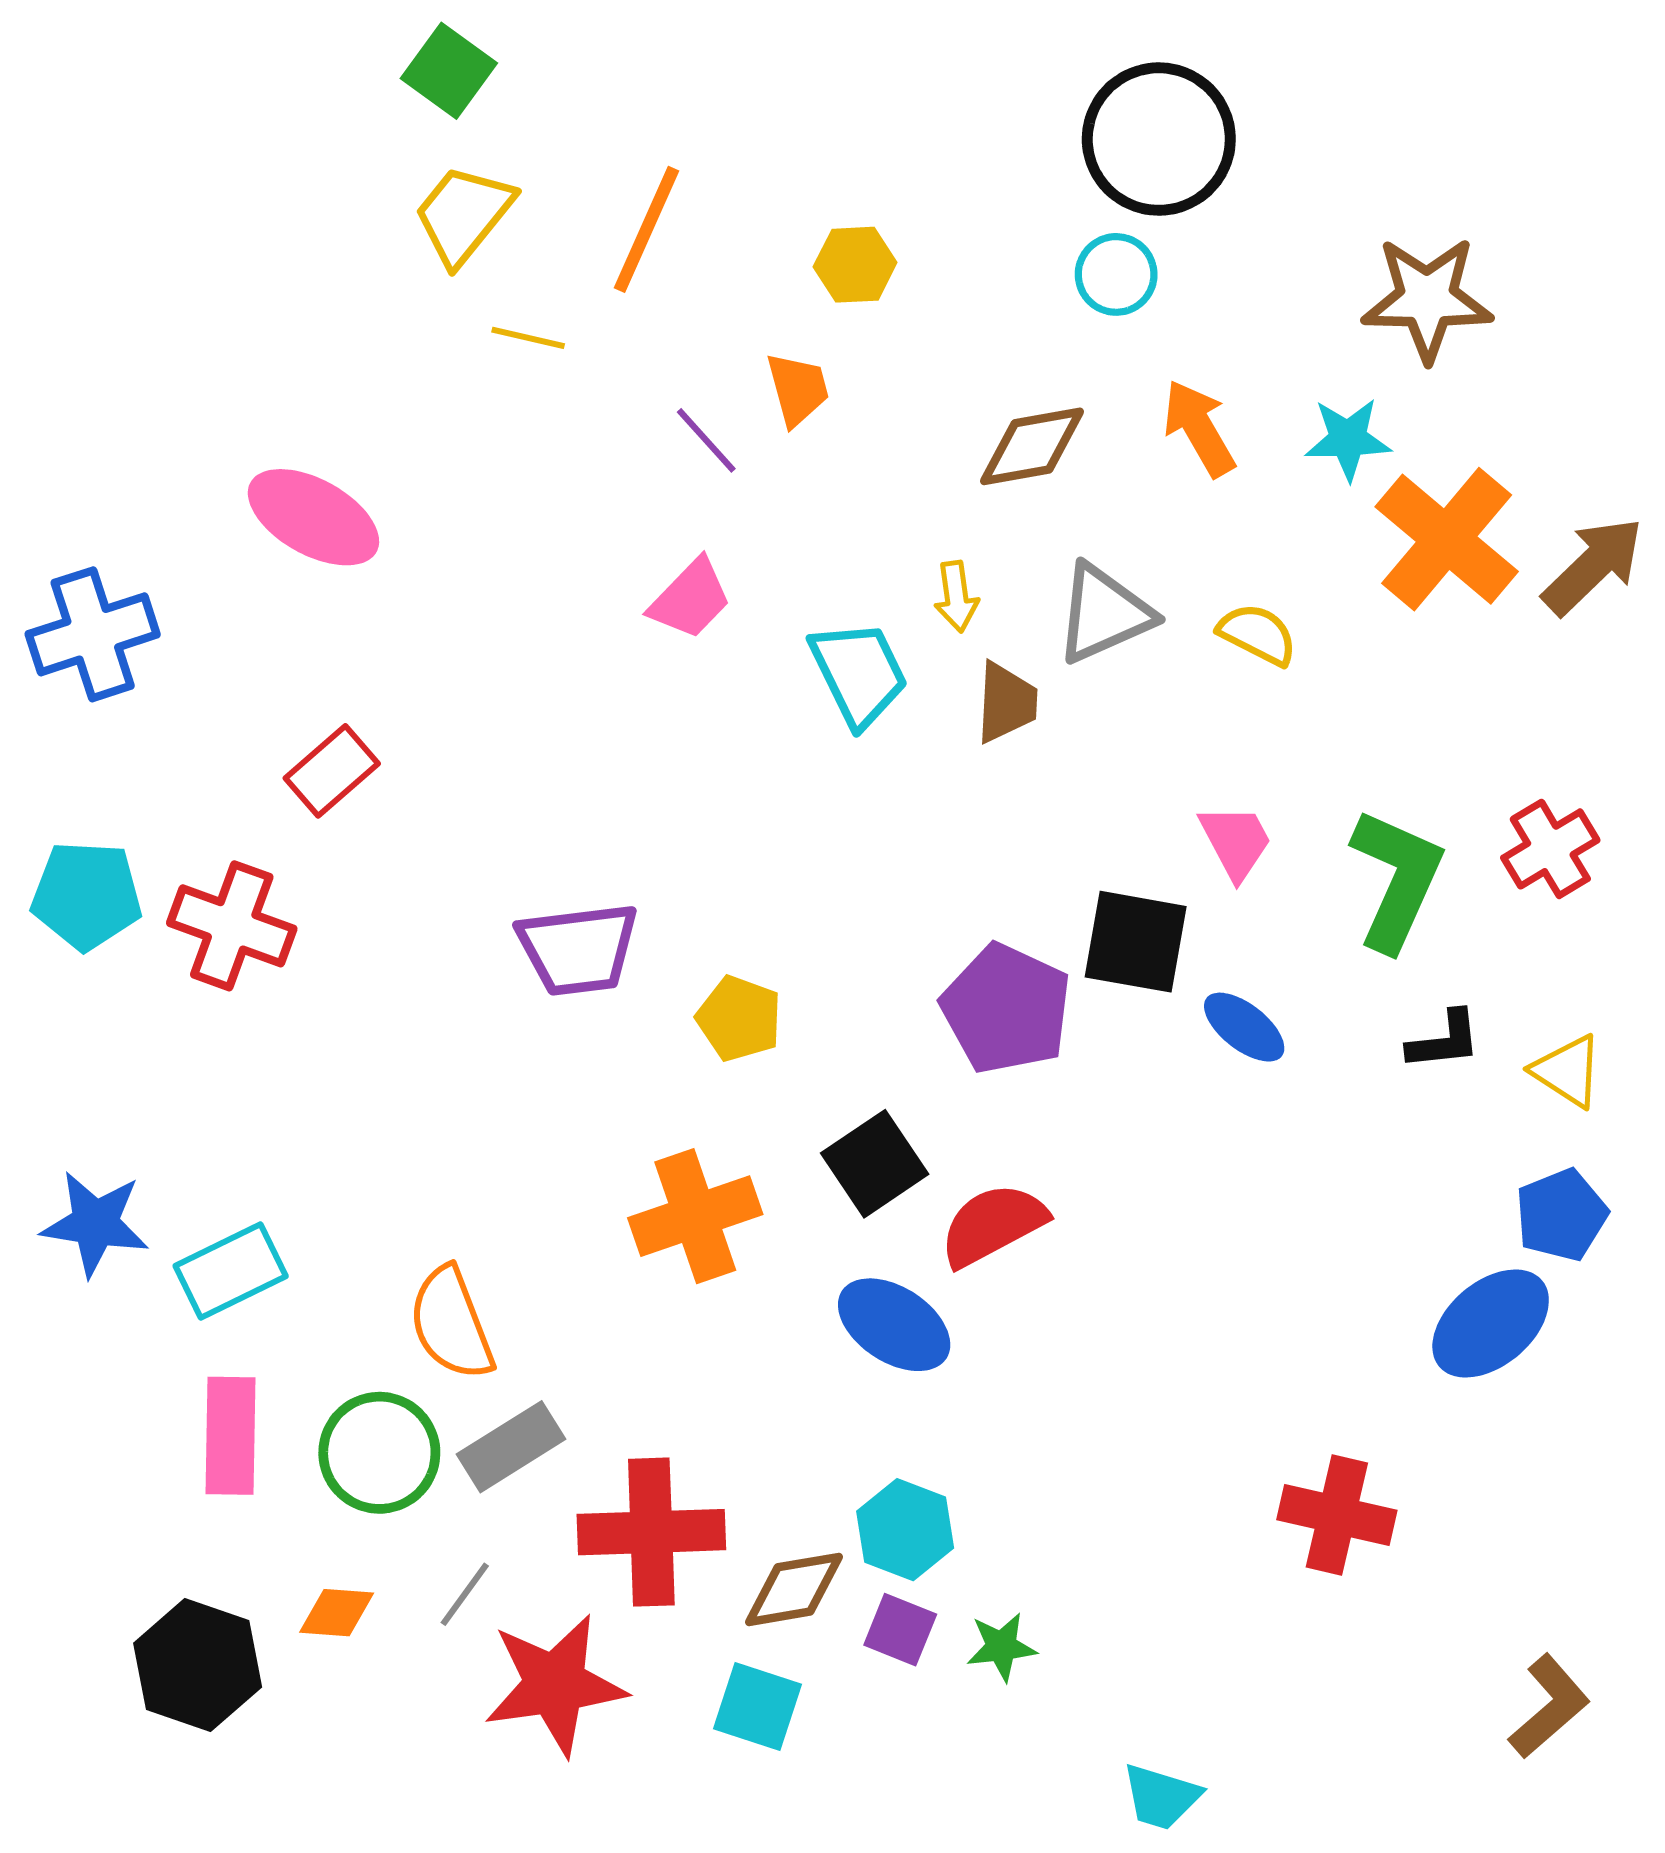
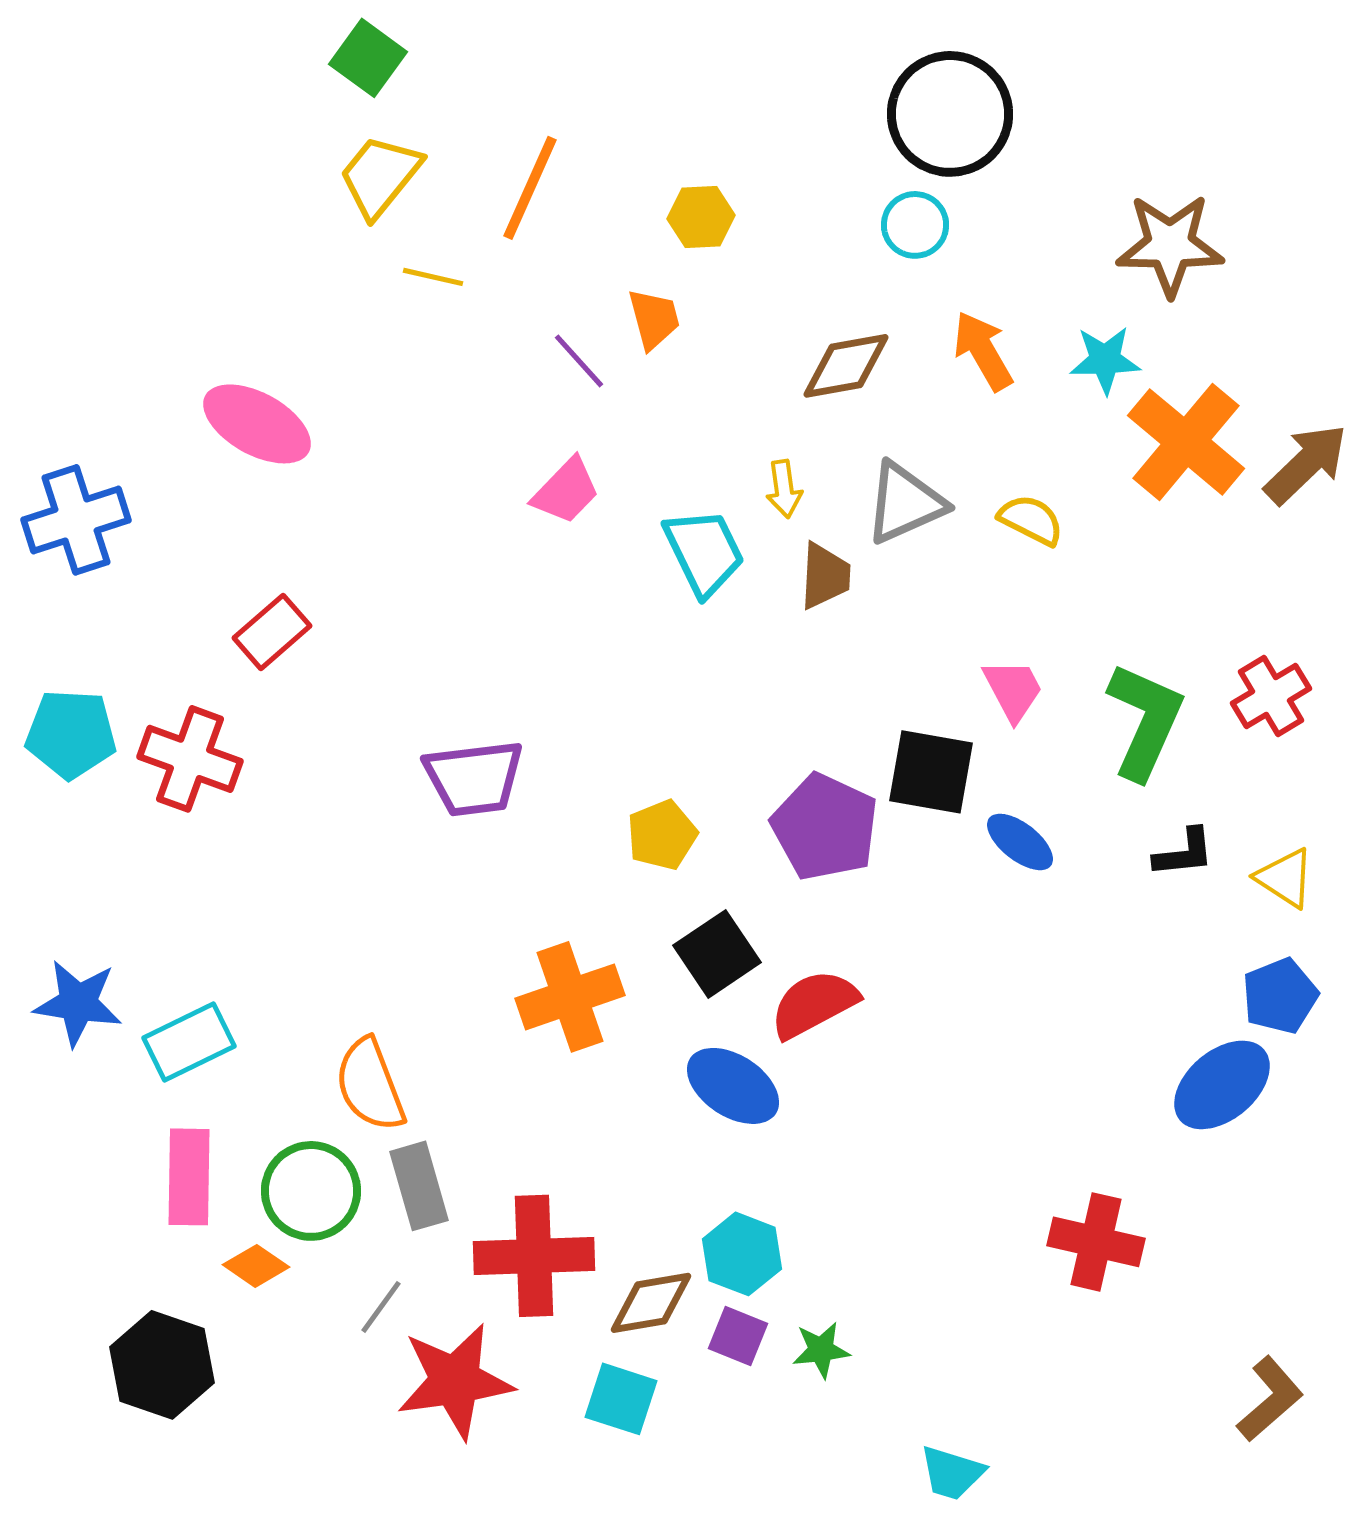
yellow pentagon: (739, 1019) -> (662, 835), moved, turned 30
gray rectangle: (511, 1447) -> (419, 1186), turned -74
orange diamond: (337, 1613) -> (256, 1266), moved, turned 30

